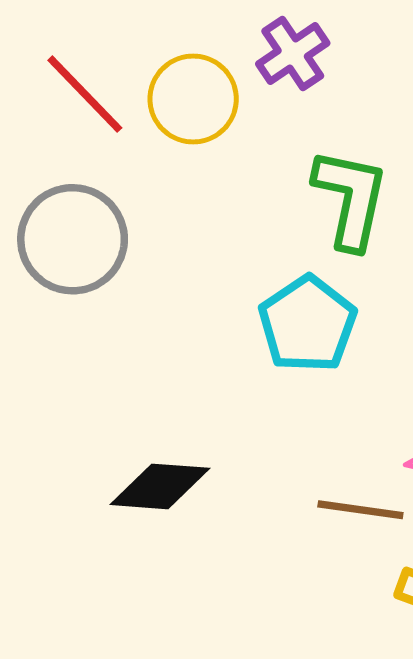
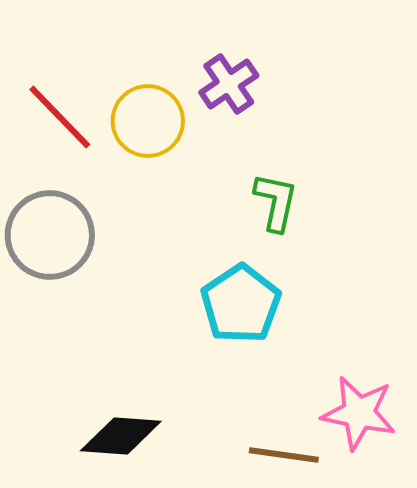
green L-shape: (351, 199) -> (276, 202), size x0.7

